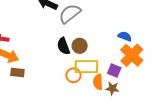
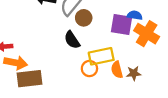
brown circle: (80, 46) -> (84, 18), moved
purple square: (114, 70) -> (122, 24), moved, size x1.5
brown rectangle: (17, 73) -> (29, 79), size x1.6

